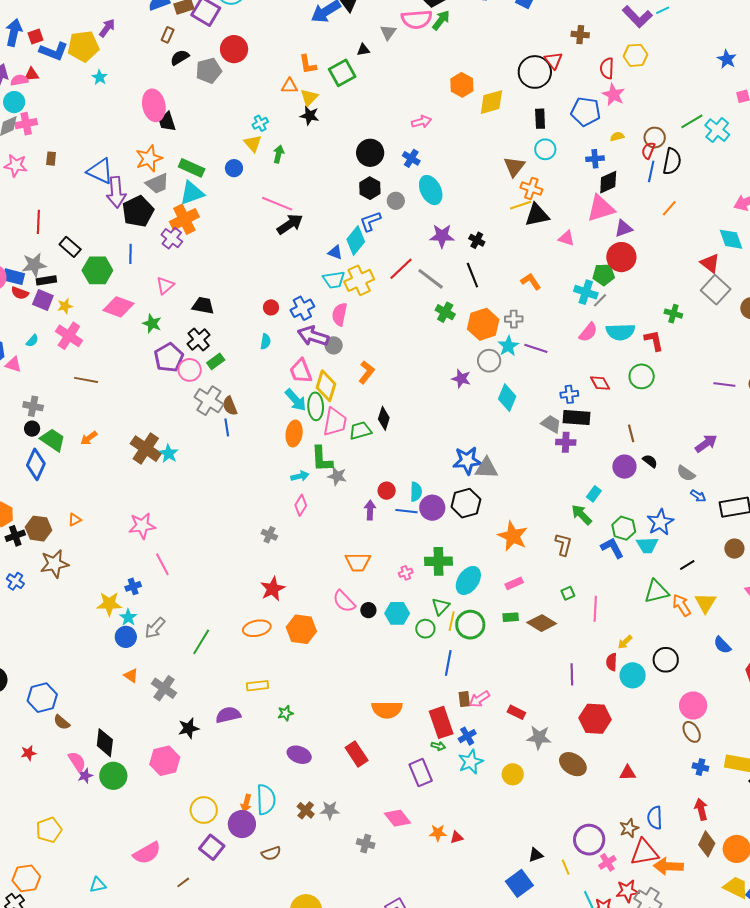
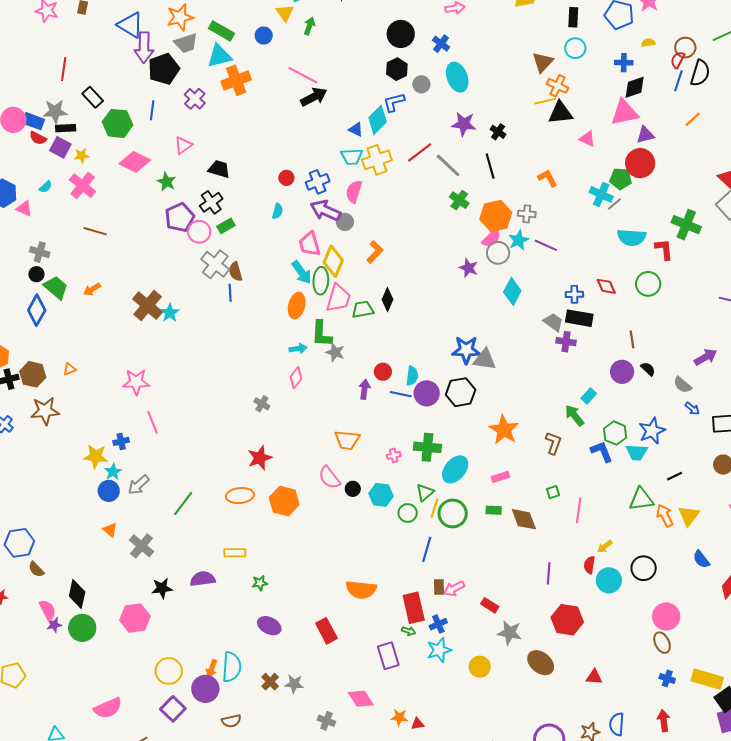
orange cross: (184, 219) -> (236, 80), moved
green cross: (673, 314) -> (686, 225), size x1.6
pink semicircle: (588, 332) -> (492, 238), moved
brown diamond: (542, 623) -> (524, 519), turned 32

